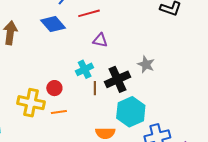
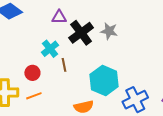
black cross: (117, 79) -> (81, 33), moved
red circle: (54, 88) -> (32, 73), moved

